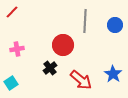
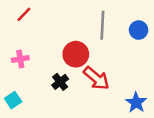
red line: (12, 12) -> (24, 14), moved
blue star: (113, 74) -> (136, 102), moved
red arrow: (81, 80) -> (96, 78), moved

